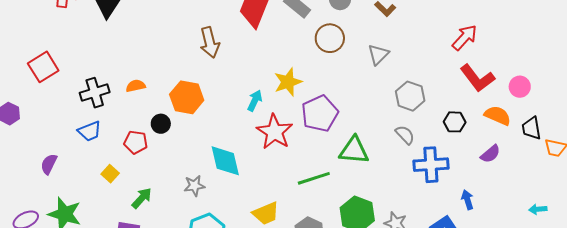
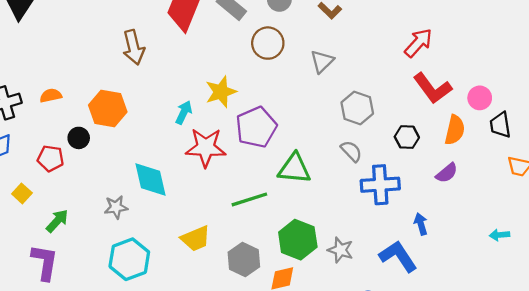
orange semicircle: (498, 115) -> (455, 130), turned 80
black trapezoid: (531, 128) -> (500, 125), moved
red star: (275, 132) -> (206, 147), turned -30

